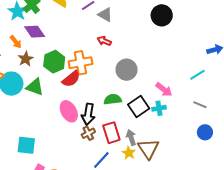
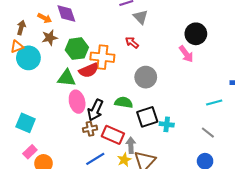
orange arrow: (16, 42) -> (45, 18), turned -40
green triangle: (35, 87) -> (67, 78), moved, turned -30
pink arrow: (164, 90) -> (186, 54), moved
red rectangle: (111, 133) -> (113, 135), turned -65

